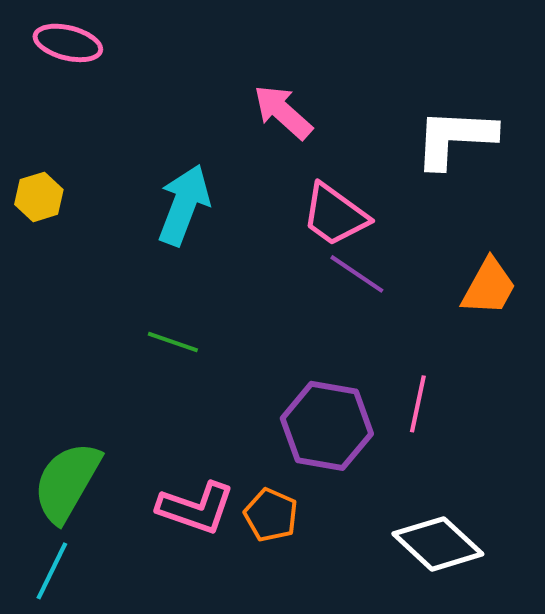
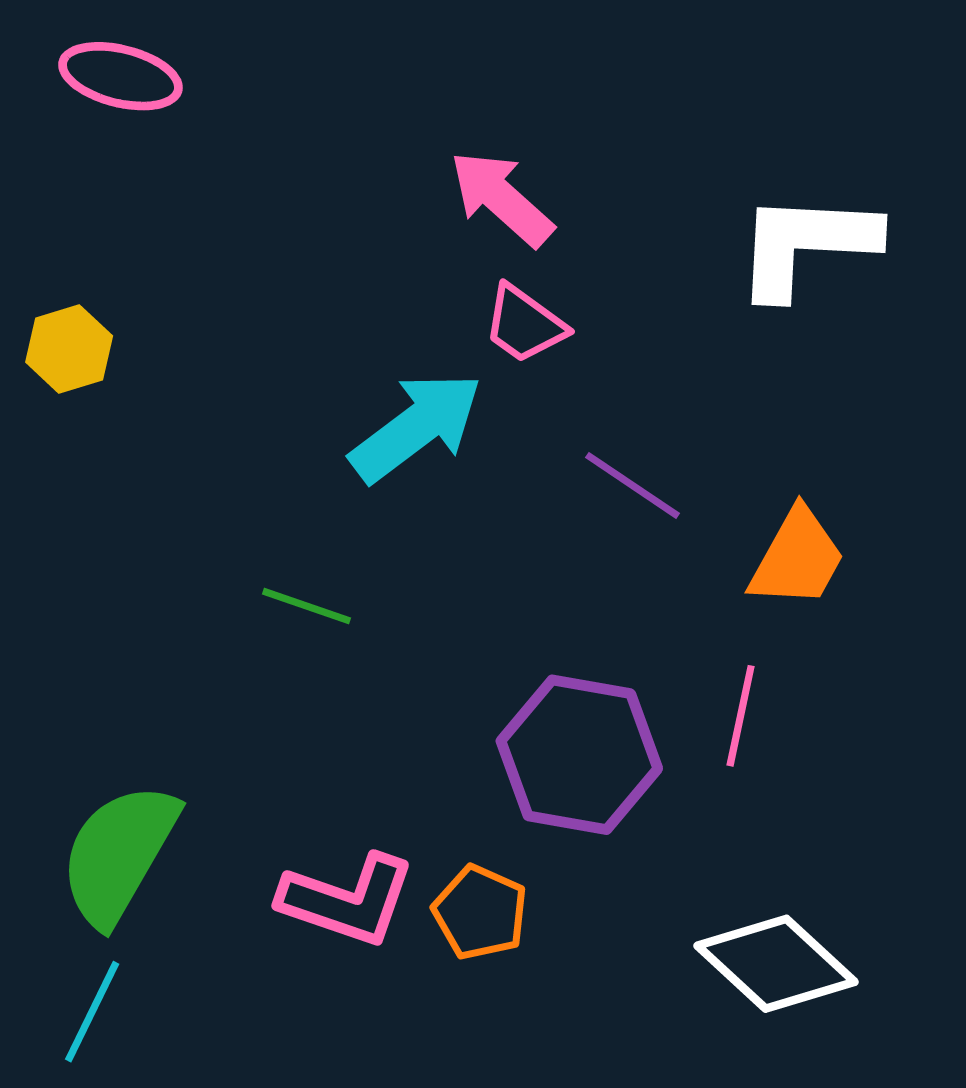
cyan arrow: (184, 205) -> (416, 427), moved, turned 32
pink trapezoid: (335, 215) -> (524, 324), moved, size x0.7
orange trapezoid: (489, 287) -> (797, 558), moved

